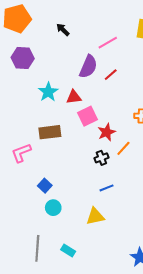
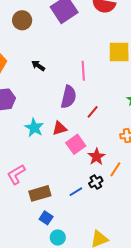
pink line: (108, 43) -> (83, 71), turned -54
red line: (111, 75) -> (93, 112), moved
brown rectangle: (50, 132) -> (40, 193), moved
pink L-shape: (21, 153) -> (16, 174), moved
blue line: (107, 188) -> (76, 192), moved

